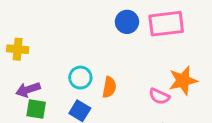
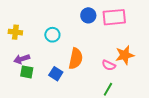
cyan circle: (80, 78) -> (52, 35), moved
orange semicircle: (109, 87) -> (76, 59), size x1.5

